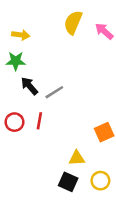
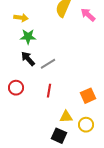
green star: (16, 61) -> (28, 37), moved
red line: (39, 121) -> (49, 91), moved
yellow circle: (100, 181) -> (86, 125), moved

